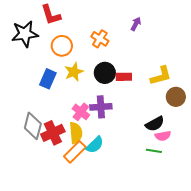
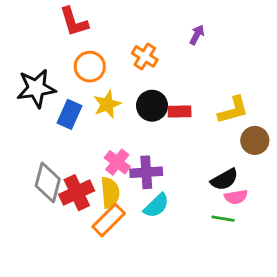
black star: (25, 34) -> (36, 88), moved
purple cross: (101, 107) -> (146, 172), moved
cyan semicircle: (95, 145) -> (156, 206), moved

